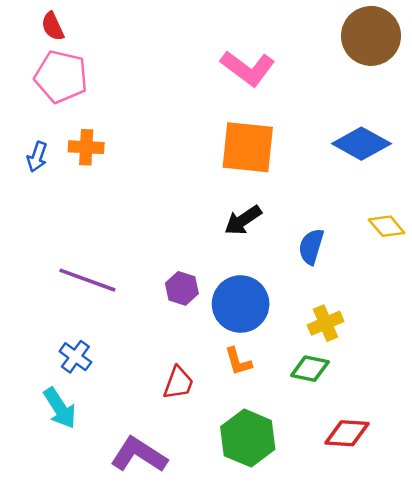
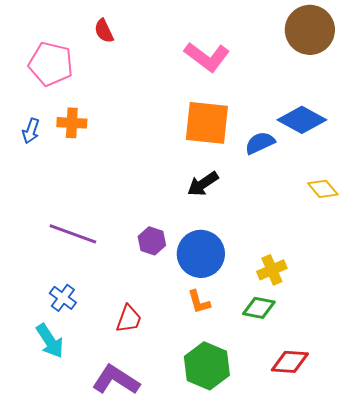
red semicircle: (53, 26) -> (104, 31), moved
blue semicircle: (311, 247) -> (260, 143), moved, turned 48
red trapezoid: (178, 383) -> (129, 319), moved

